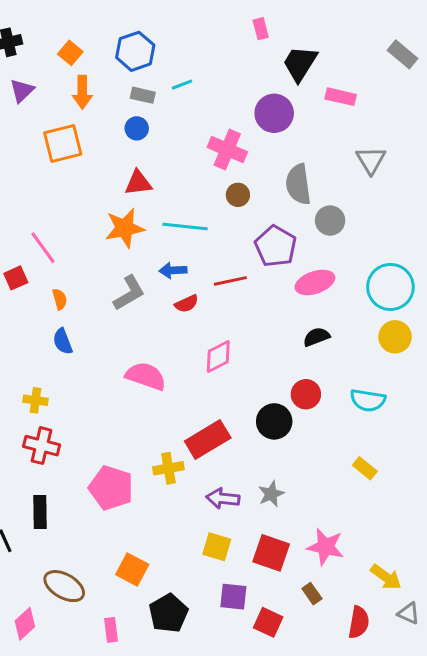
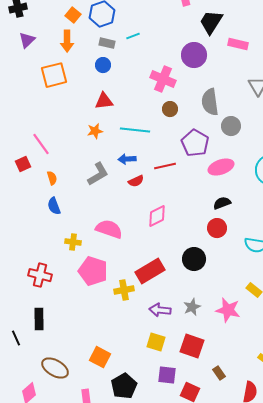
orange square: (70, 53) -> (73, 15), moved
orange star: (125, 228) -> (95, 131), size x0.6
red circle: (306, 394) -> (217, 228), moved
yellow cross: (36, 400) -> (73, 242), moved
pink pentagon: (111, 488) -> (93, 271), moved
pink star: (326, 547) -> (228, 310), moved

